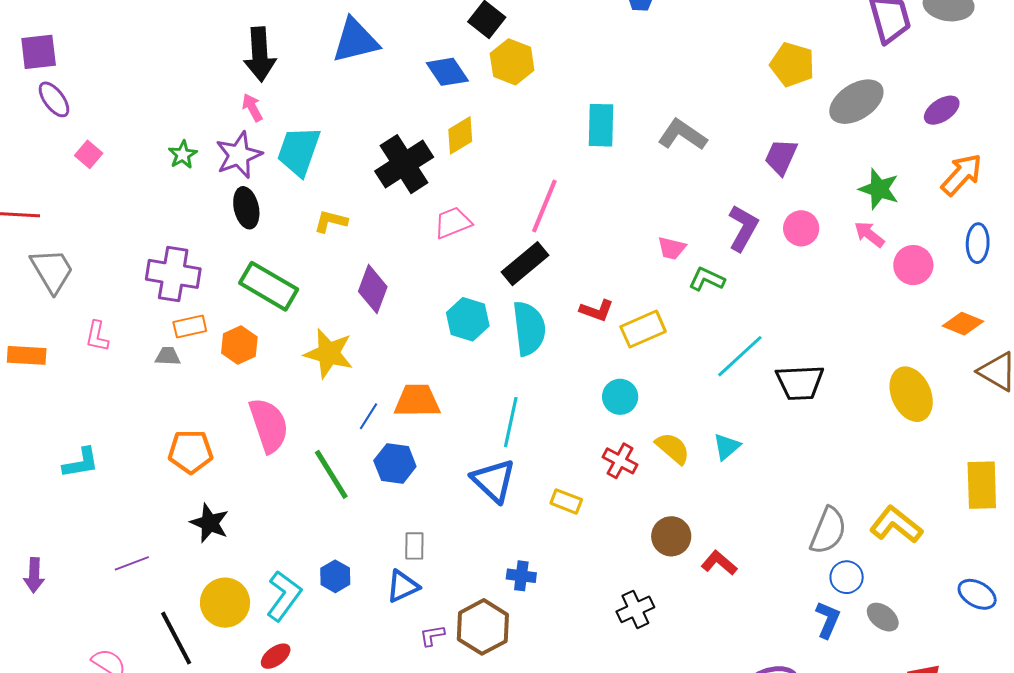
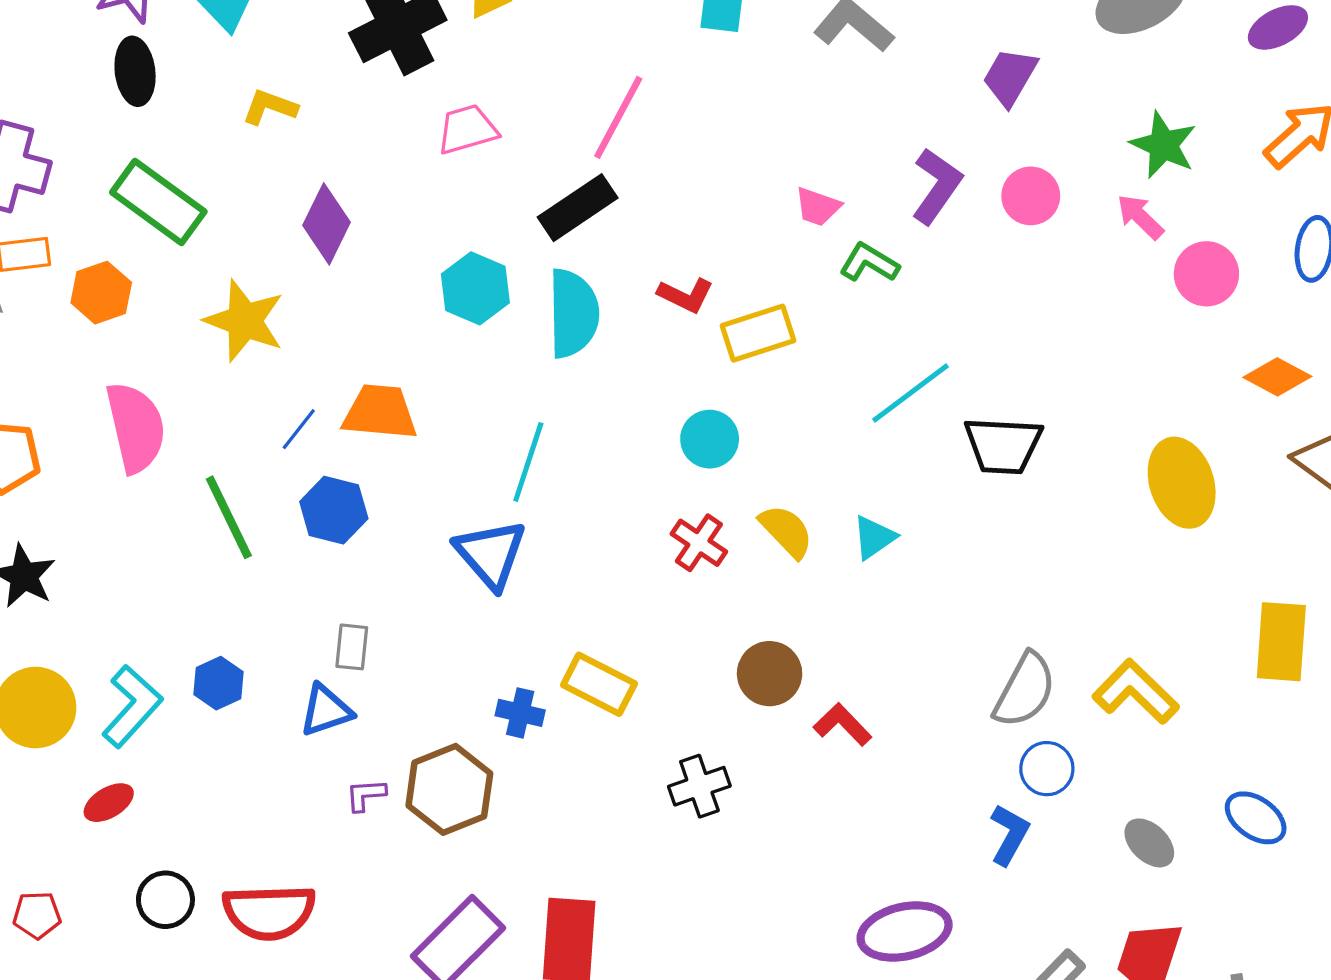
yellow rectangle: (566, 501) -> (599, 684), moved, size x1.4
gray ellipse: (883, 617) -> (1149, 843), moved

